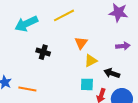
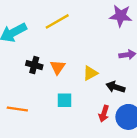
orange triangle: (81, 43) -> (58, 67), moved
cyan square: (87, 84) -> (65, 100), moved

